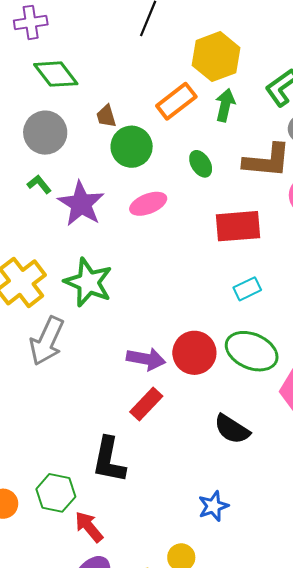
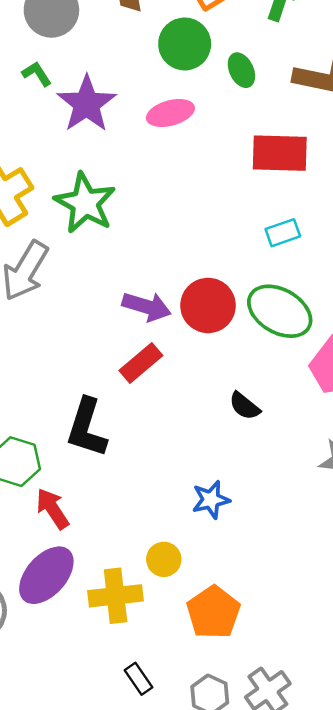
green circle: (132, 147) -> (185, 44), moved
black semicircle: (232, 429) -> (245, 406), size x0.7

